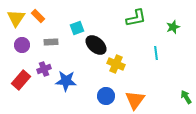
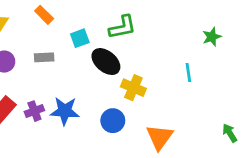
orange rectangle: (38, 16) -> (44, 15), moved
green L-shape: (136, 18) -> (122, 27), moved
purple cross: (44, 69) -> (34, 111), moved
blue circle: (106, 96) -> (113, 121), moved

